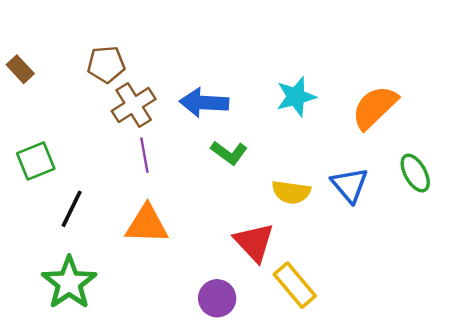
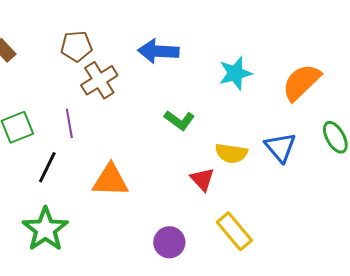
blue arrow: (204, 103) -> (158, 51), moved
purple line: (144, 155) -> (69, 123), moved
red triangle: (254, 242) -> (202, 179), moved, size x0.7

